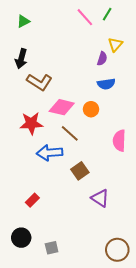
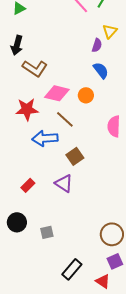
blue semicircle: (106, 84) -> (101, 70), turned -120
purple triangle: (100, 198) -> (64, 183), moved

